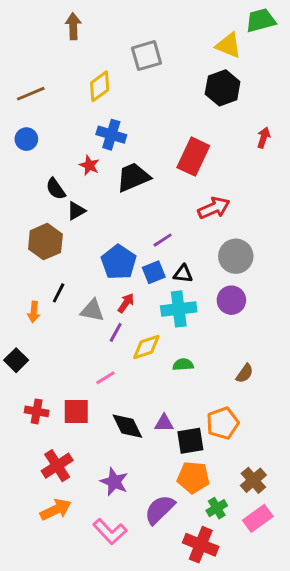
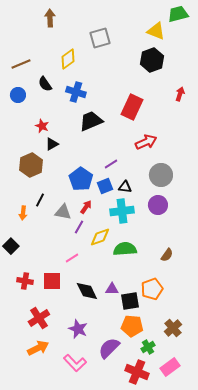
red star: (89, 165) -> (42, 126), moved
black semicircle: (56, 189) -> (45, 84), moved
green semicircle: (183, 365) -> (125, 249), size x1.6
pink rectangle: (258, 518) -> (170, 367), moved

